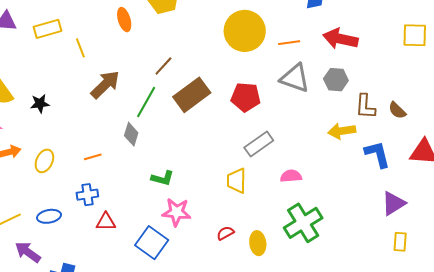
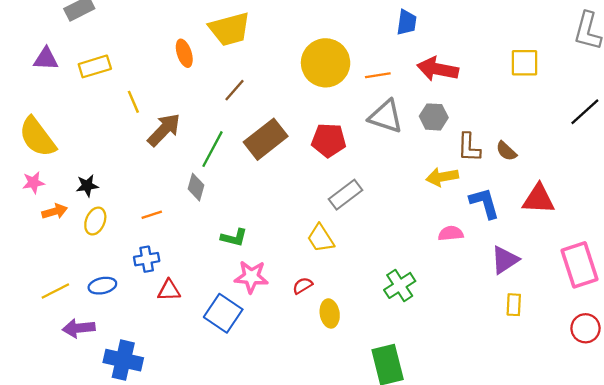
yellow line: (80, 48) -> (133, 102), moved
brown line: (163, 66) -> (234, 90), moved
black star: (40, 104) -> (87, 186), moved
pink semicircle: (291, 176) -> (451, 233), moved
yellow trapezoid: (237, 181) -> (321, 238), turned -32
green cross: (303, 223) -> (400, 285), size x0.7
red semicircle: (225, 233) -> (303, 286), moved
yellow ellipse: (258, 243) -> (330, 313), moved
purple arrow: (28, 252) -> (79, 328), turned -40

